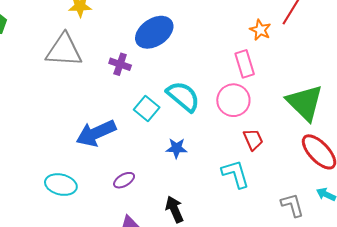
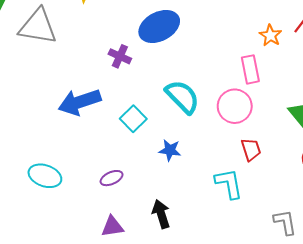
gray triangle: (64, 50) -> (38, 27), moved
cyan square: (147, 109) -> (133, 119), moved
blue arrow: (96, 133) -> (79, 102), moved

